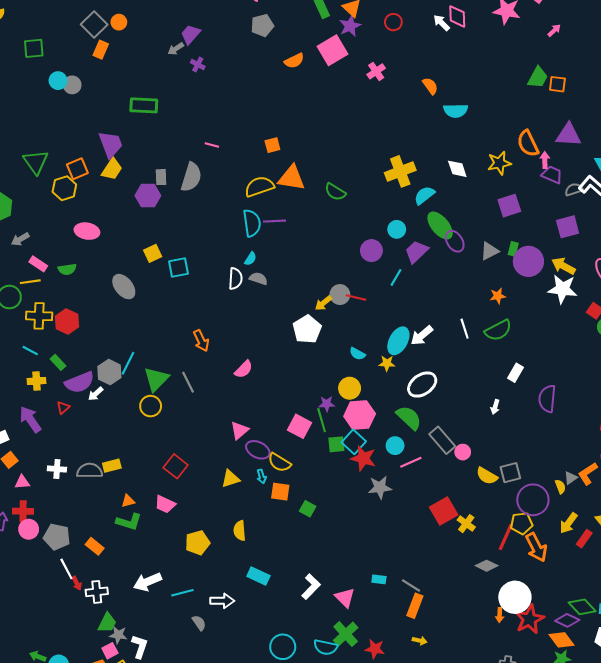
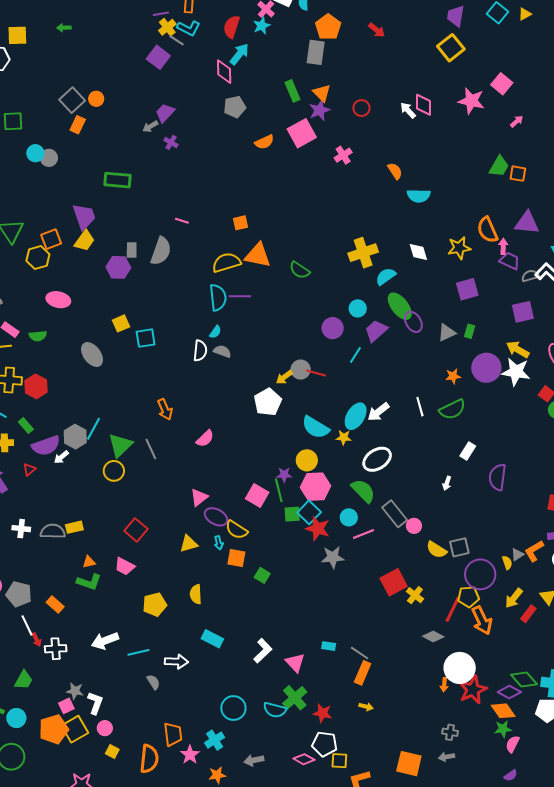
purple circle: (528, 261) -> (486, 368), moved
cyan semicircle: (357, 354) -> (316, 427), size x1.8
green trapezoid: (107, 623) -> (24, 680), moved

